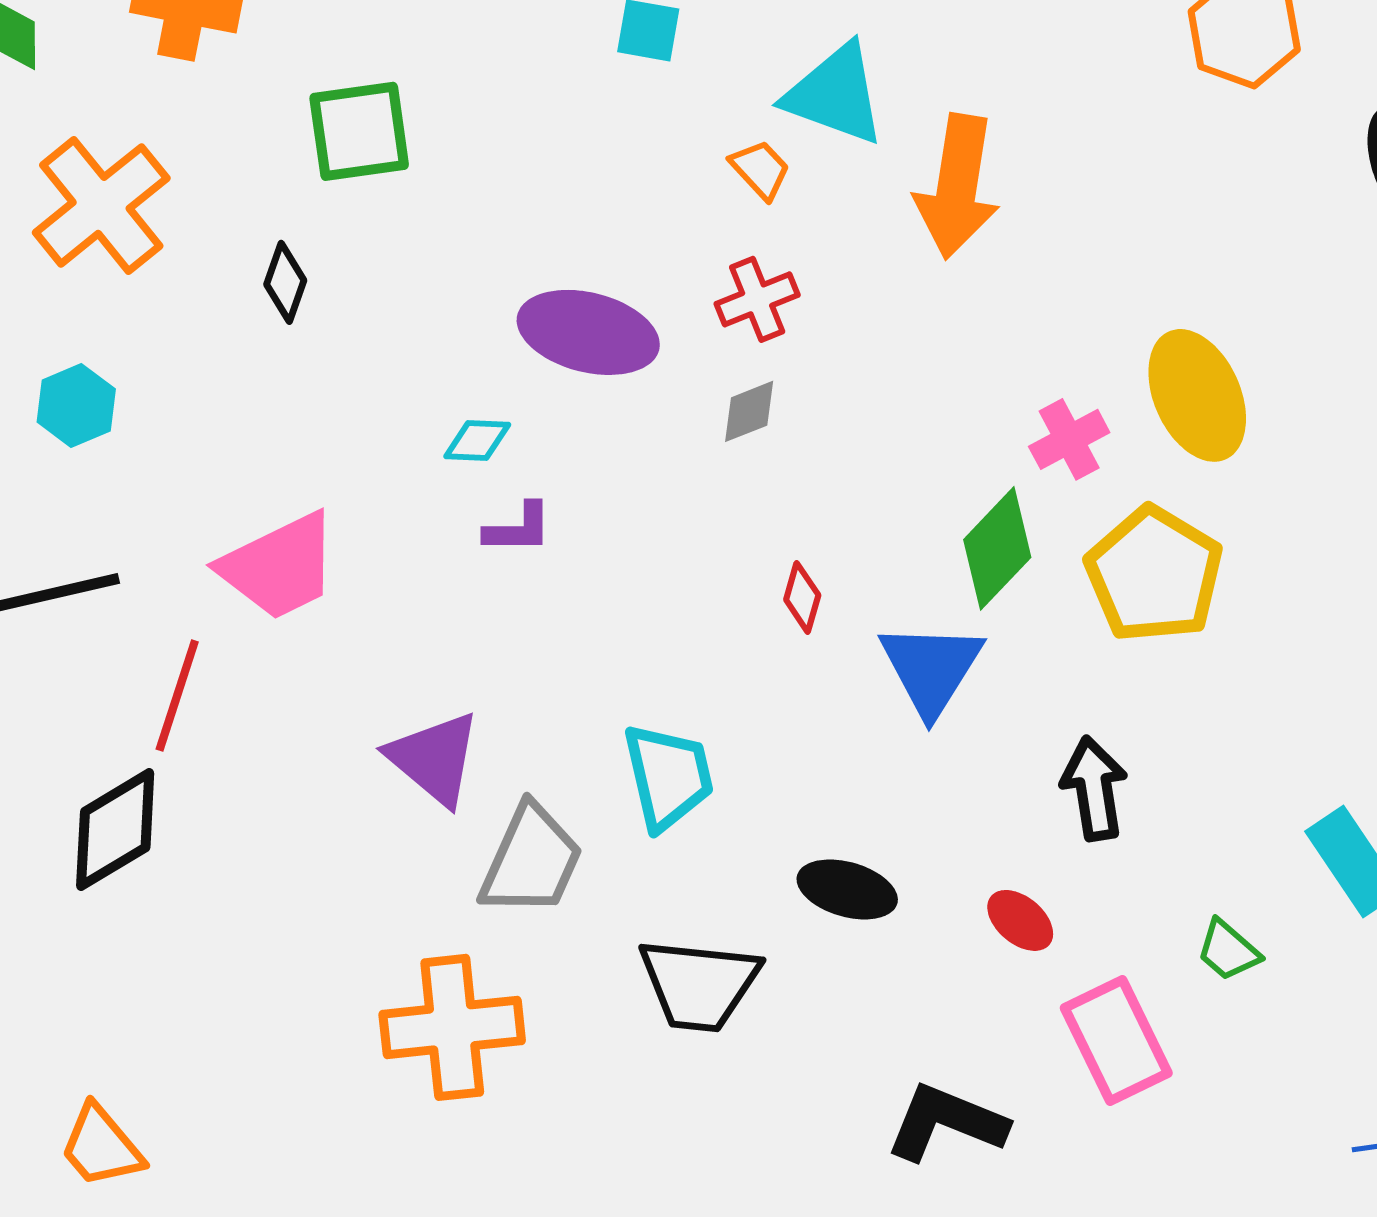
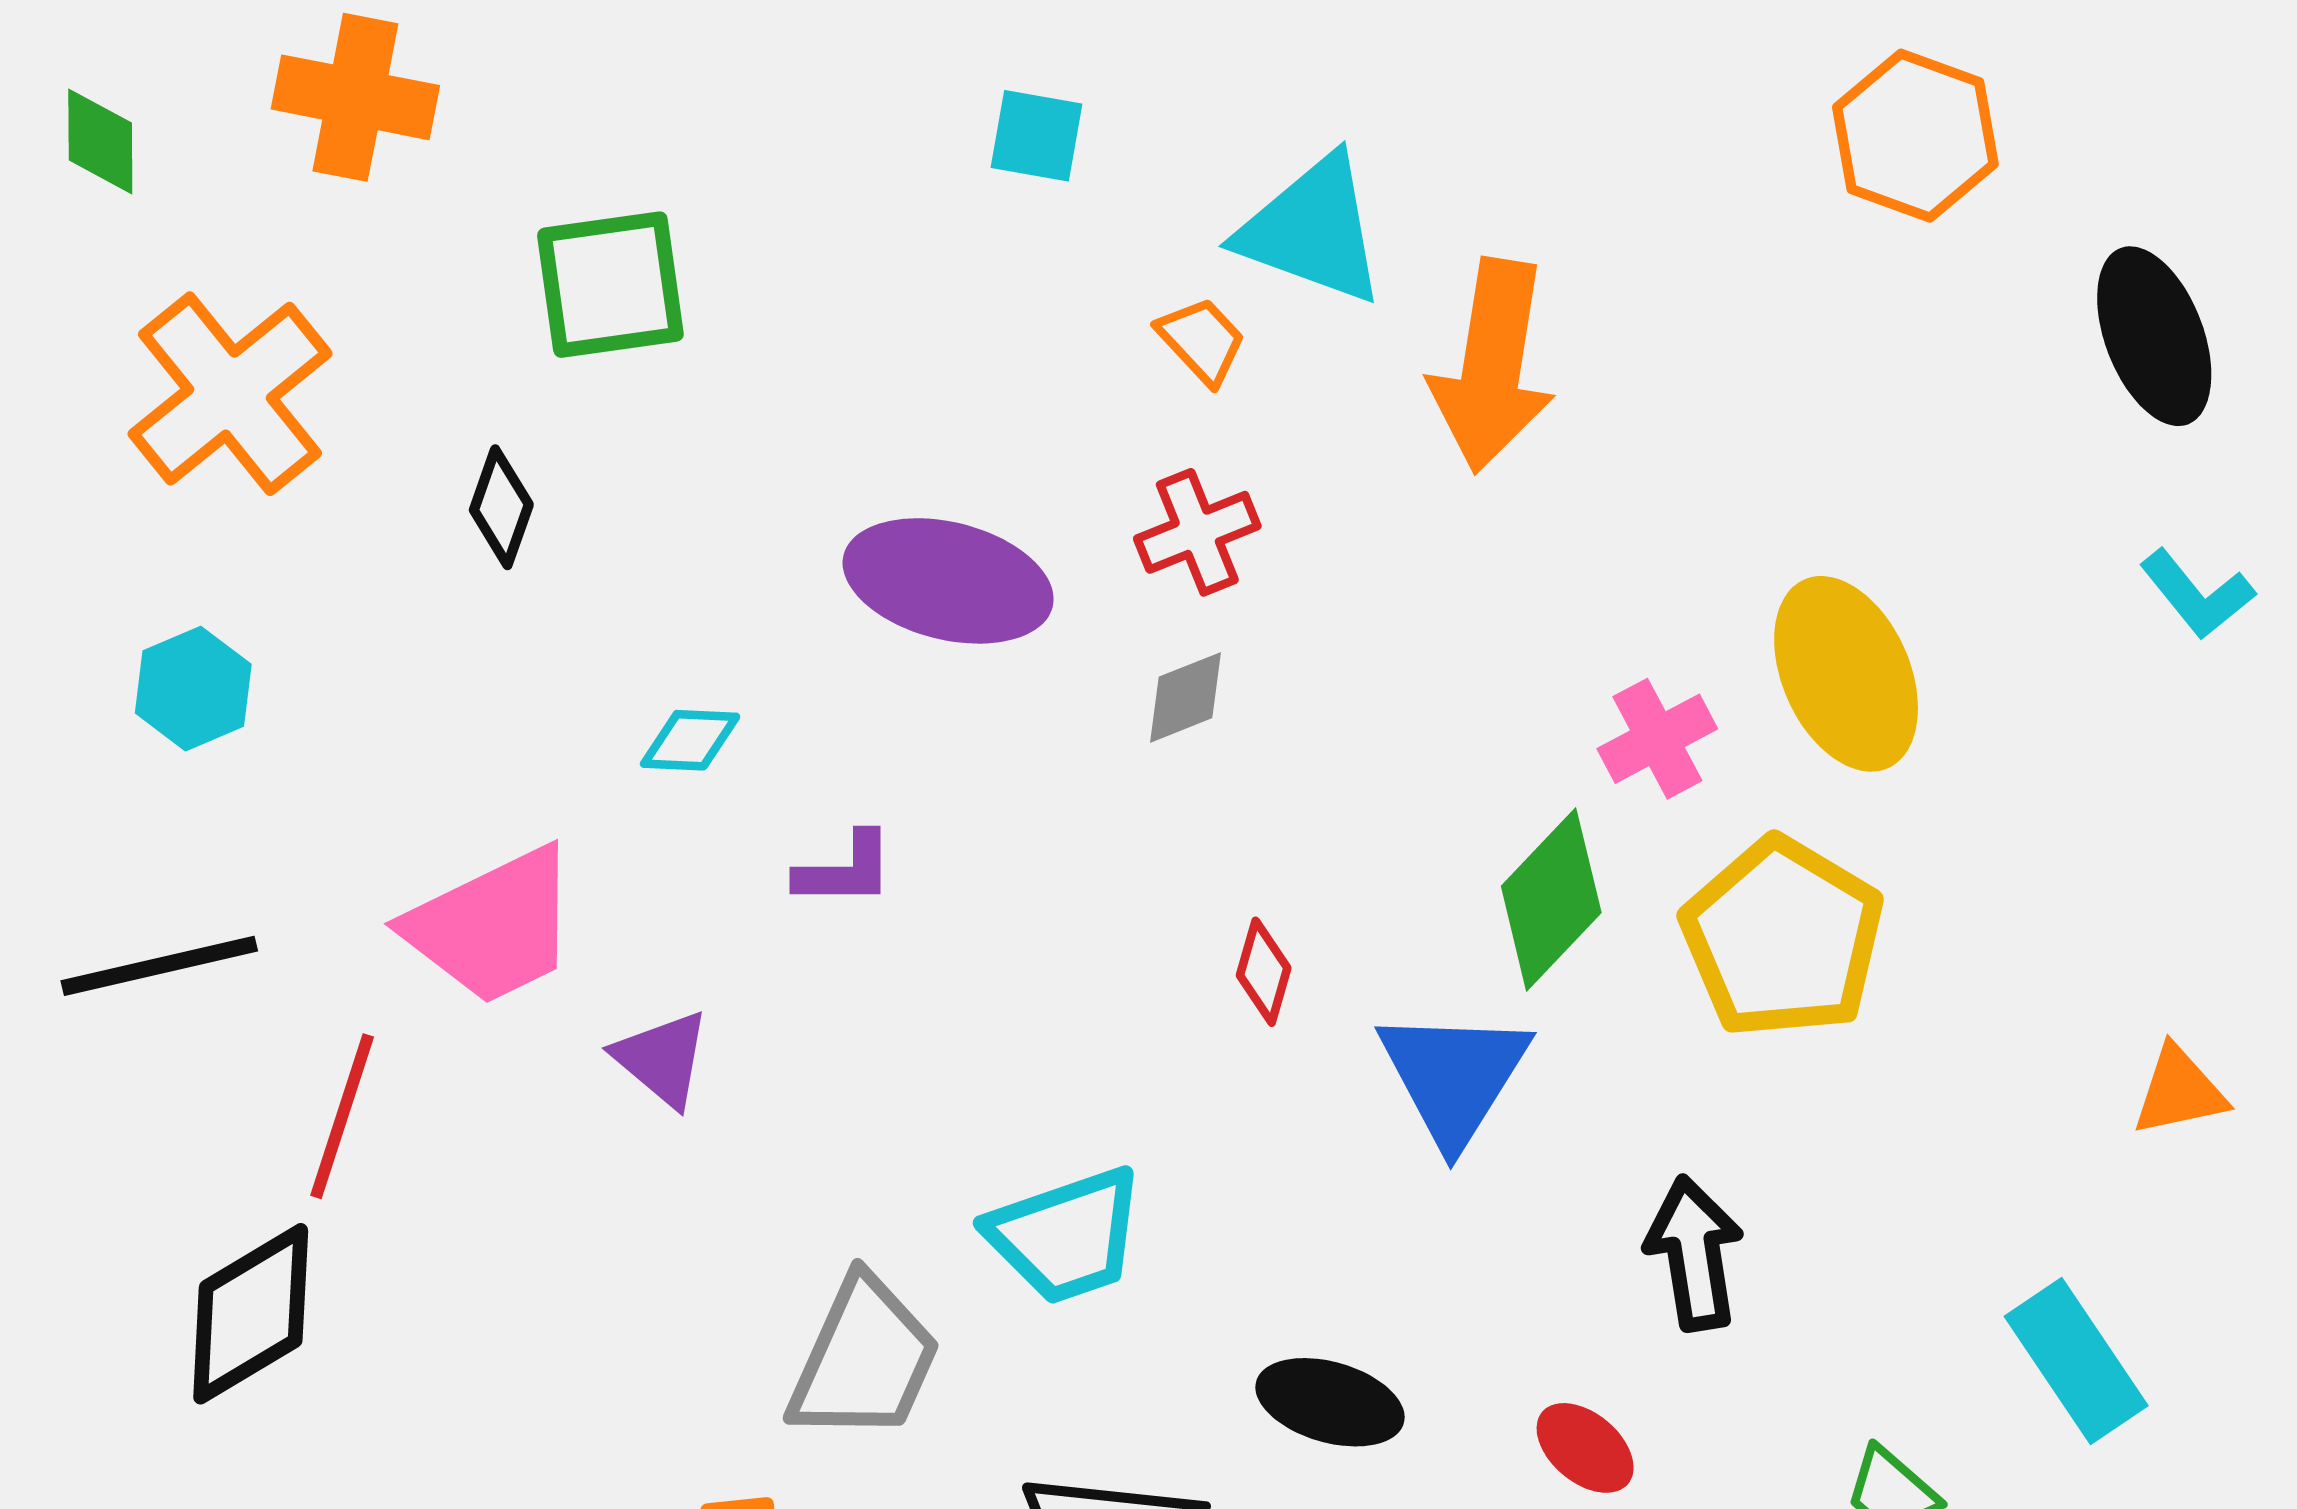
cyan diamond: (477, 440) -> (690, 740), moved
purple triangle: (434, 758) -> (662, 1059), moved, size x0.7
cyan trapezoid: (668, 776) -> (1066, 1236), turned 84

